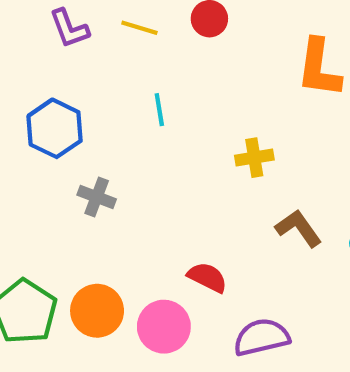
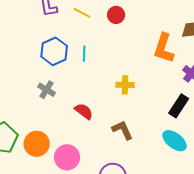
blue hexagon: (55, 128) -> (54, 51), moved
brown L-shape: (298, 228) -> (123, 130), moved
red semicircle: (207, 277) -> (84, 111), moved

